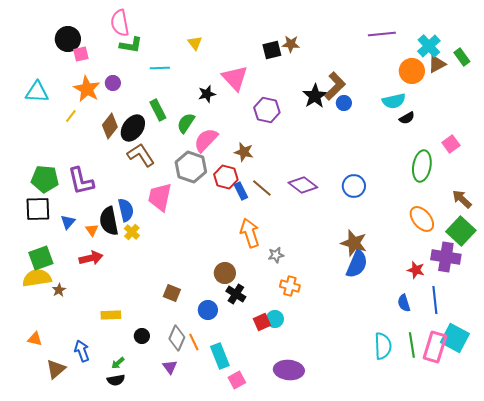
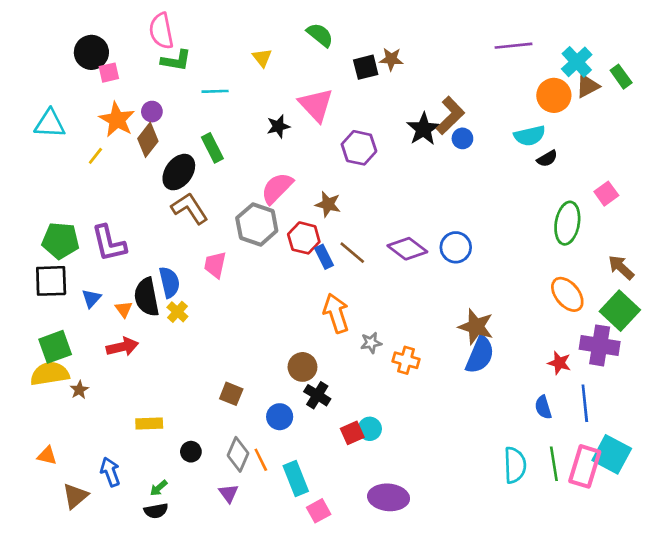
green semicircle: (186, 123) -> (320, 35), moved, turned 95
brown diamond: (110, 126) -> (148, 140), moved
blue circle: (354, 186) -> (456, 247), moved
pink trapezoid: (160, 197) -> (215, 265), size x0.7
orange cross: (290, 286) -> (406, 360), moved

